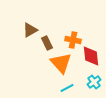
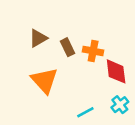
brown rectangle: (47, 43) -> (68, 47), moved
orange triangle: (61, 63) -> (45, 80), moved

